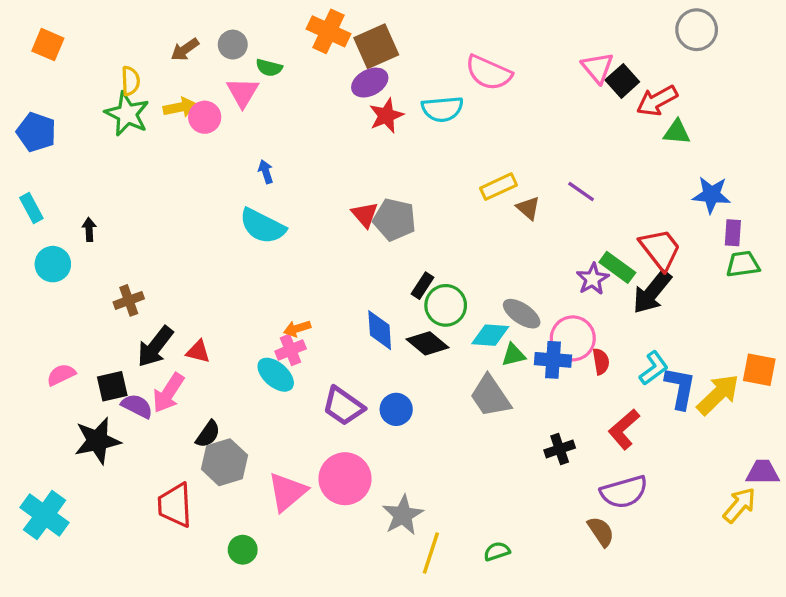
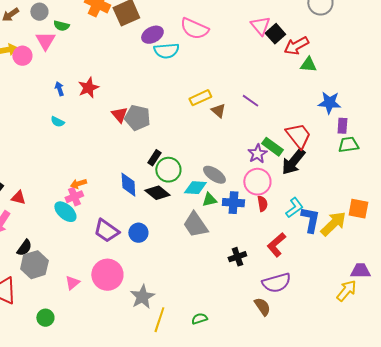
purple ellipse: (370, 83) -> (152, 35), moved
red star: (386, 116) -> (88, 88), moved
cyan semicircle: (262, 226) -> (57, 122), size x0.5
pink circle: (573, 338) -> (257, 182), moved
pink triangle: (287, 492) -> (72, 283), size x0.6

